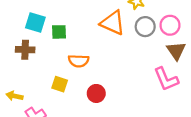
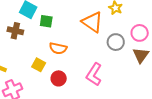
gray circle: (145, 27) -> (116, 42), moved
pink L-shape: (166, 79) -> (94, 74), moved, turned 45
red circle: (96, 93) -> (59, 78), moved

